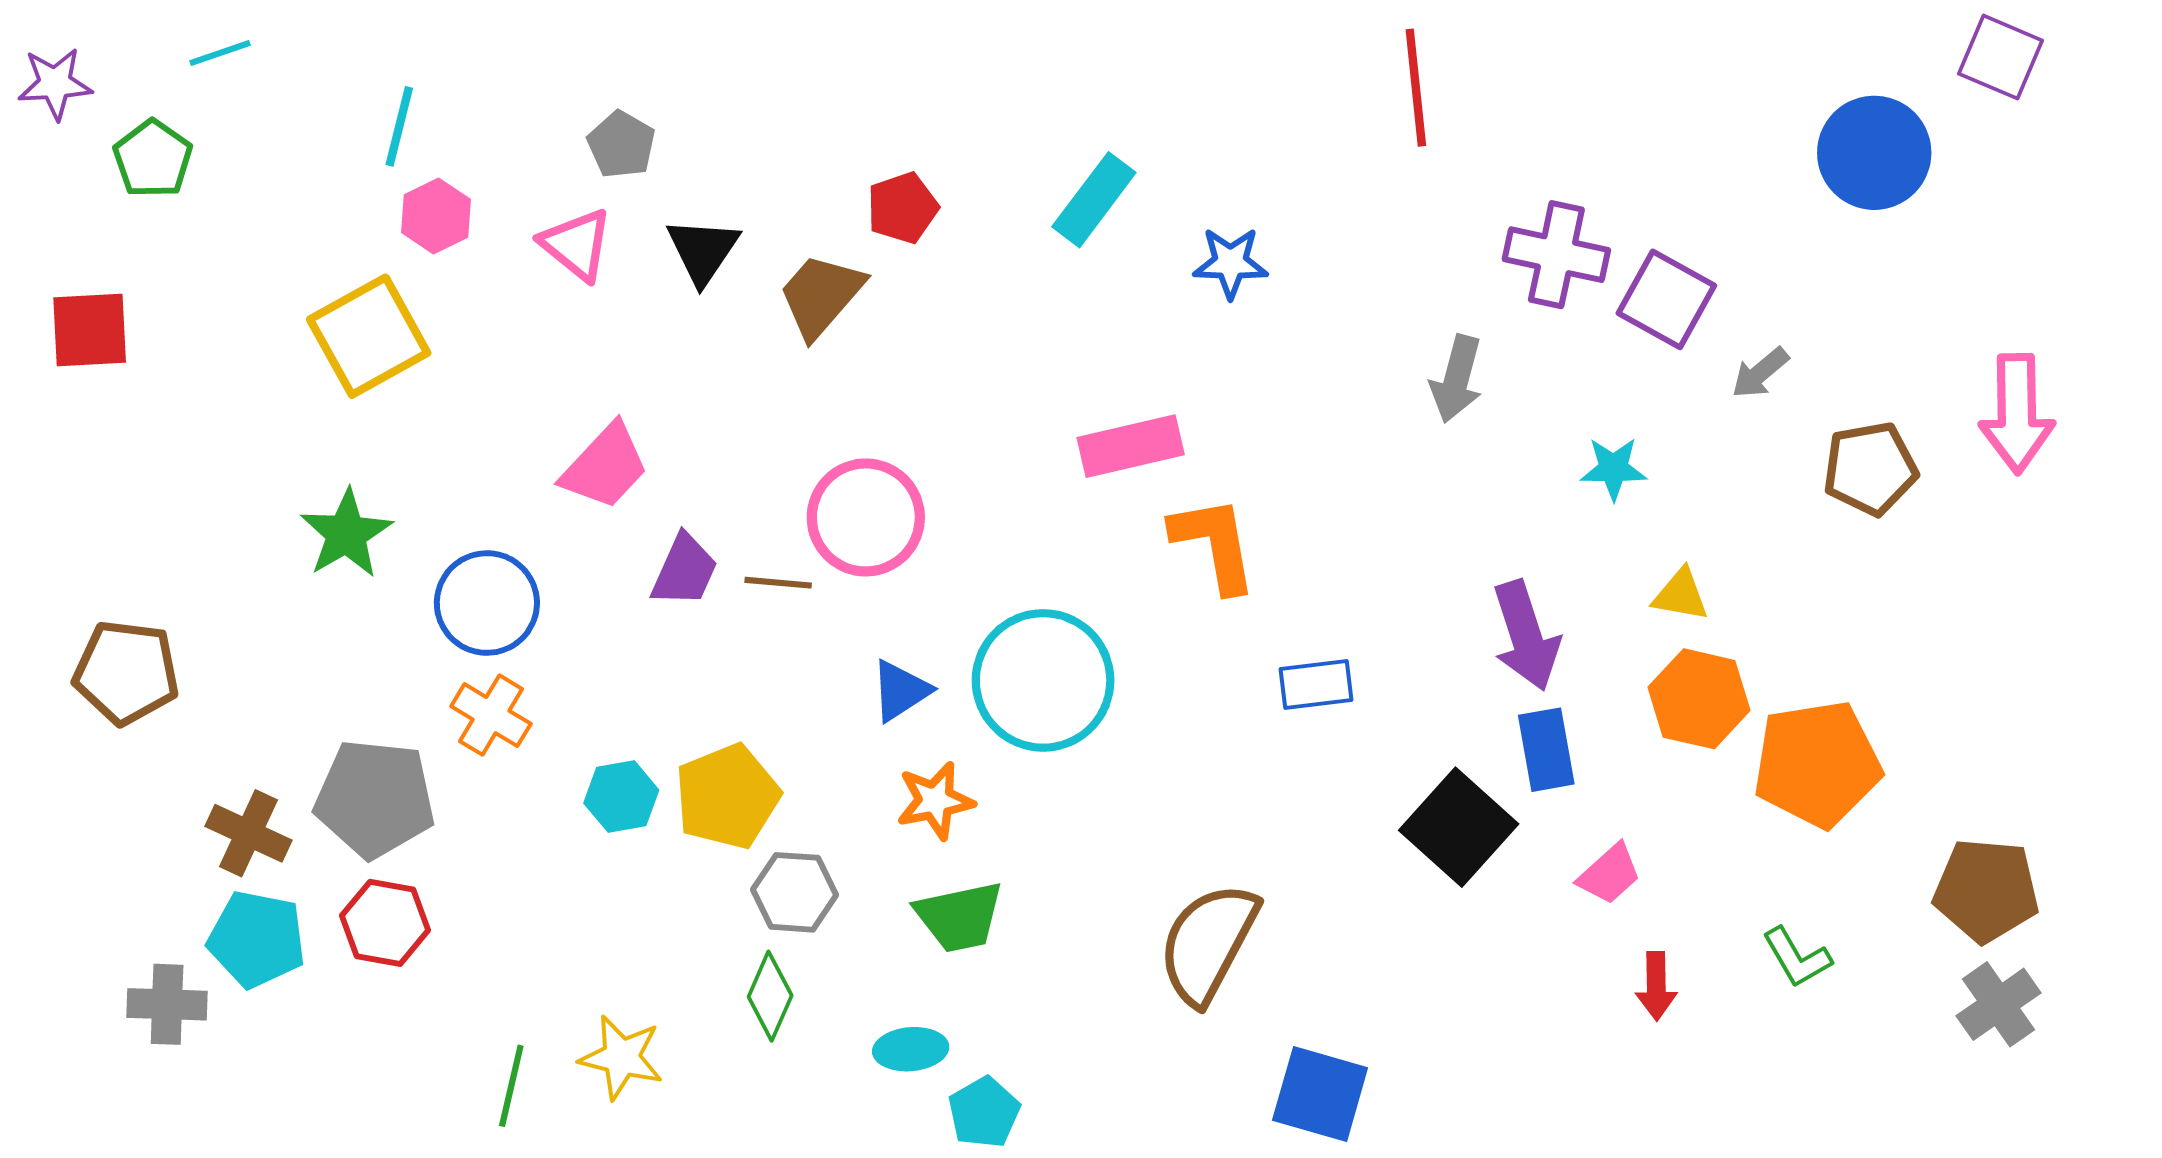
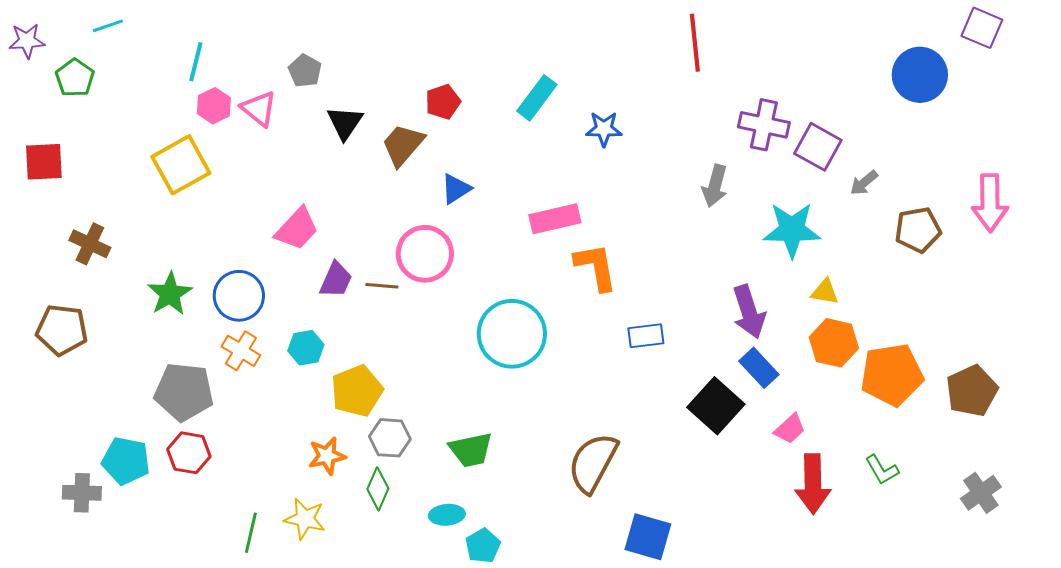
pink triangle: (577, 244) -> (259, 109), moved
cyan star: (1613, 469) -> (792, 230), size x1.8
green star: (346, 534) -> (170, 294), moved
blue triangle: (900, 691) -> (456, 189), moved
blue rectangle: (1546, 750) -> (759, 368), turned -33
cyan hexagon: (621, 797) -> (306, 348), moved
orange star: (935, 801) -> (327, 456), moved
brown cross: (249, 833) -> (90, 244), moved
brown pentagon: (1986, 890) -> (972, 391), moved, turned -30
red arrow: (1656, 986) -> (813, 484), size x1.8

